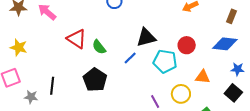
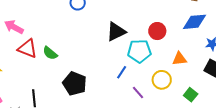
red triangle: (77, 39) -> (27, 49), moved
green semicircle: (99, 47) -> (50, 53), moved
blue line: (130, 58) -> (122, 72), moved

